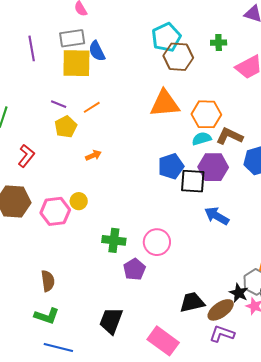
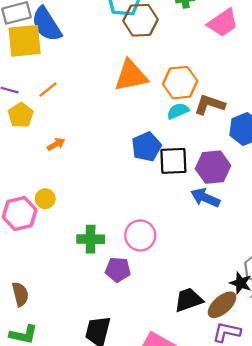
blue semicircle: (97, 51) -> (46, 24), size x1.5
purple hexagon: (213, 167) -> (213, 167), moved
purple pentagon: (134, 269) -> (118, 270), turned -30

